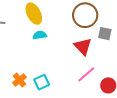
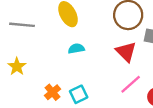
cyan semicircle: (40, 35) -> (76, 49), moved

